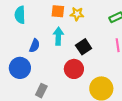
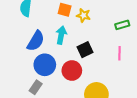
blue semicircle: (35, 46) -> (36, 41), size x1.5
blue circle: (20, 68) -> (45, 65), moved

